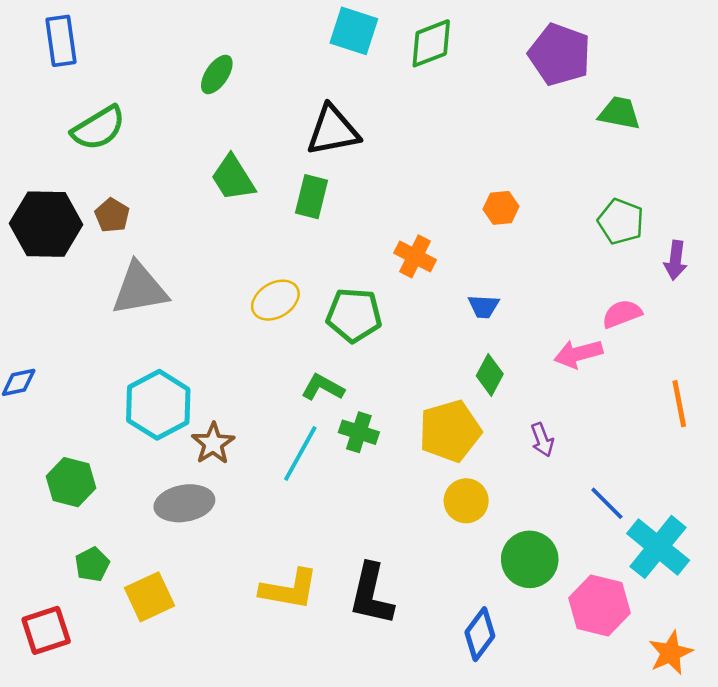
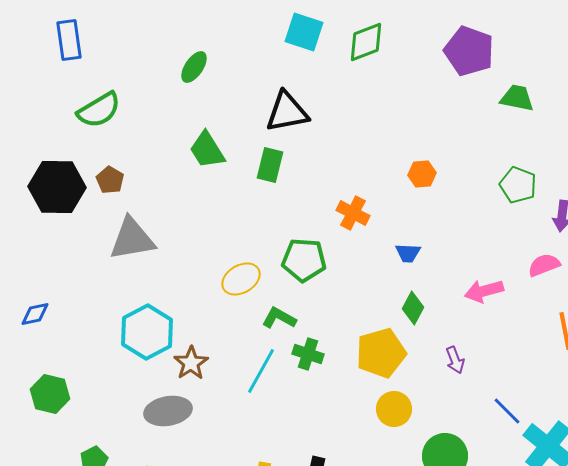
yellow ellipse: (275, 300) -> (241, 279), moved
pink semicircle: (622, 314) -> (544, 265), moved
green hexagon: (71, 482) -> (50, 394), moved

